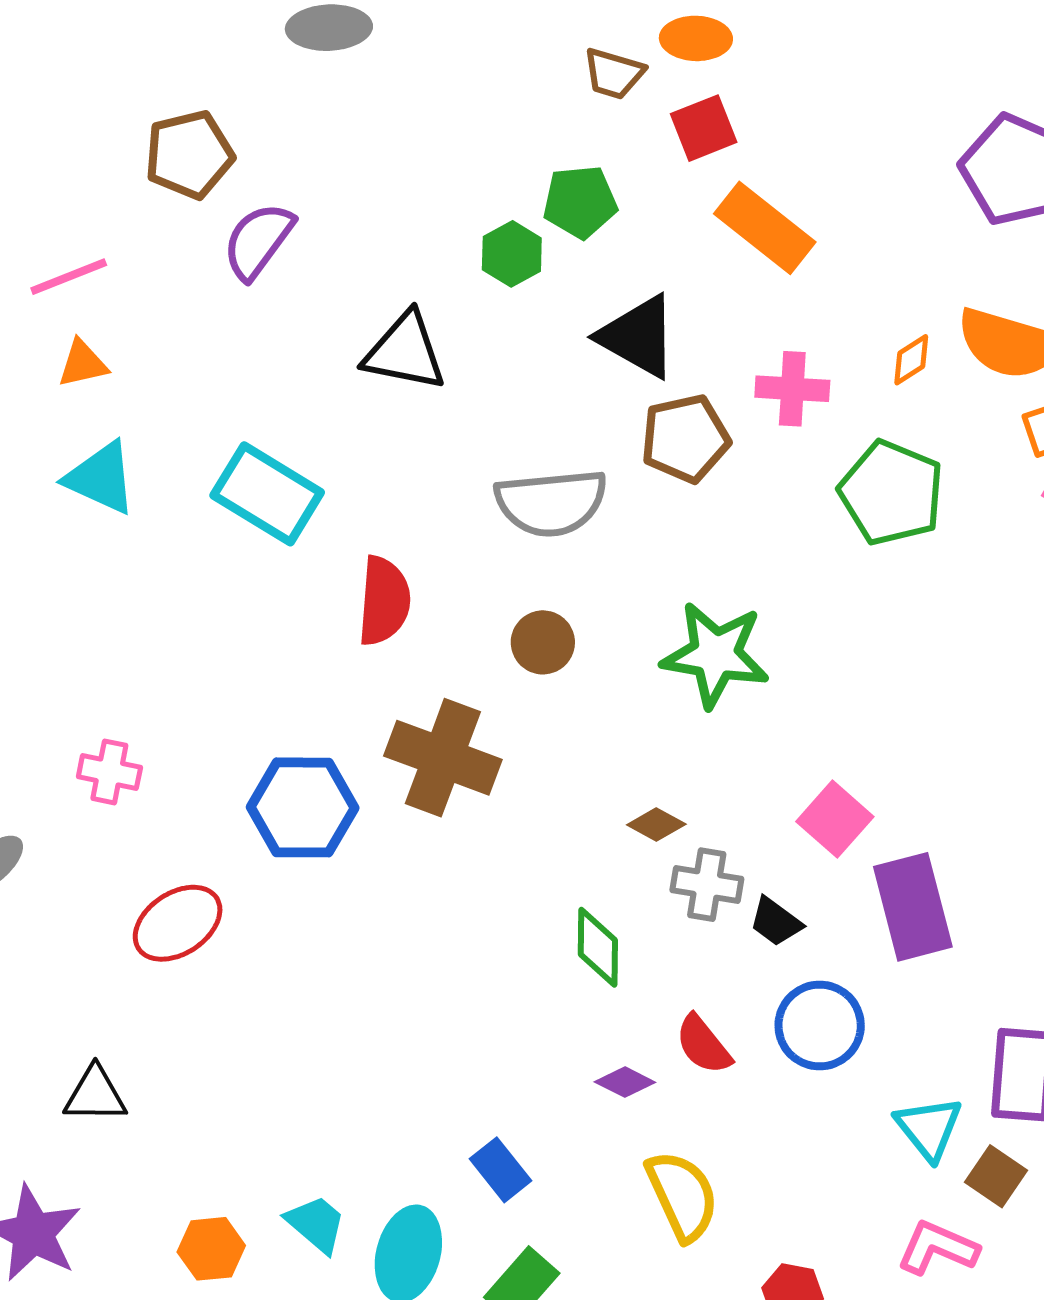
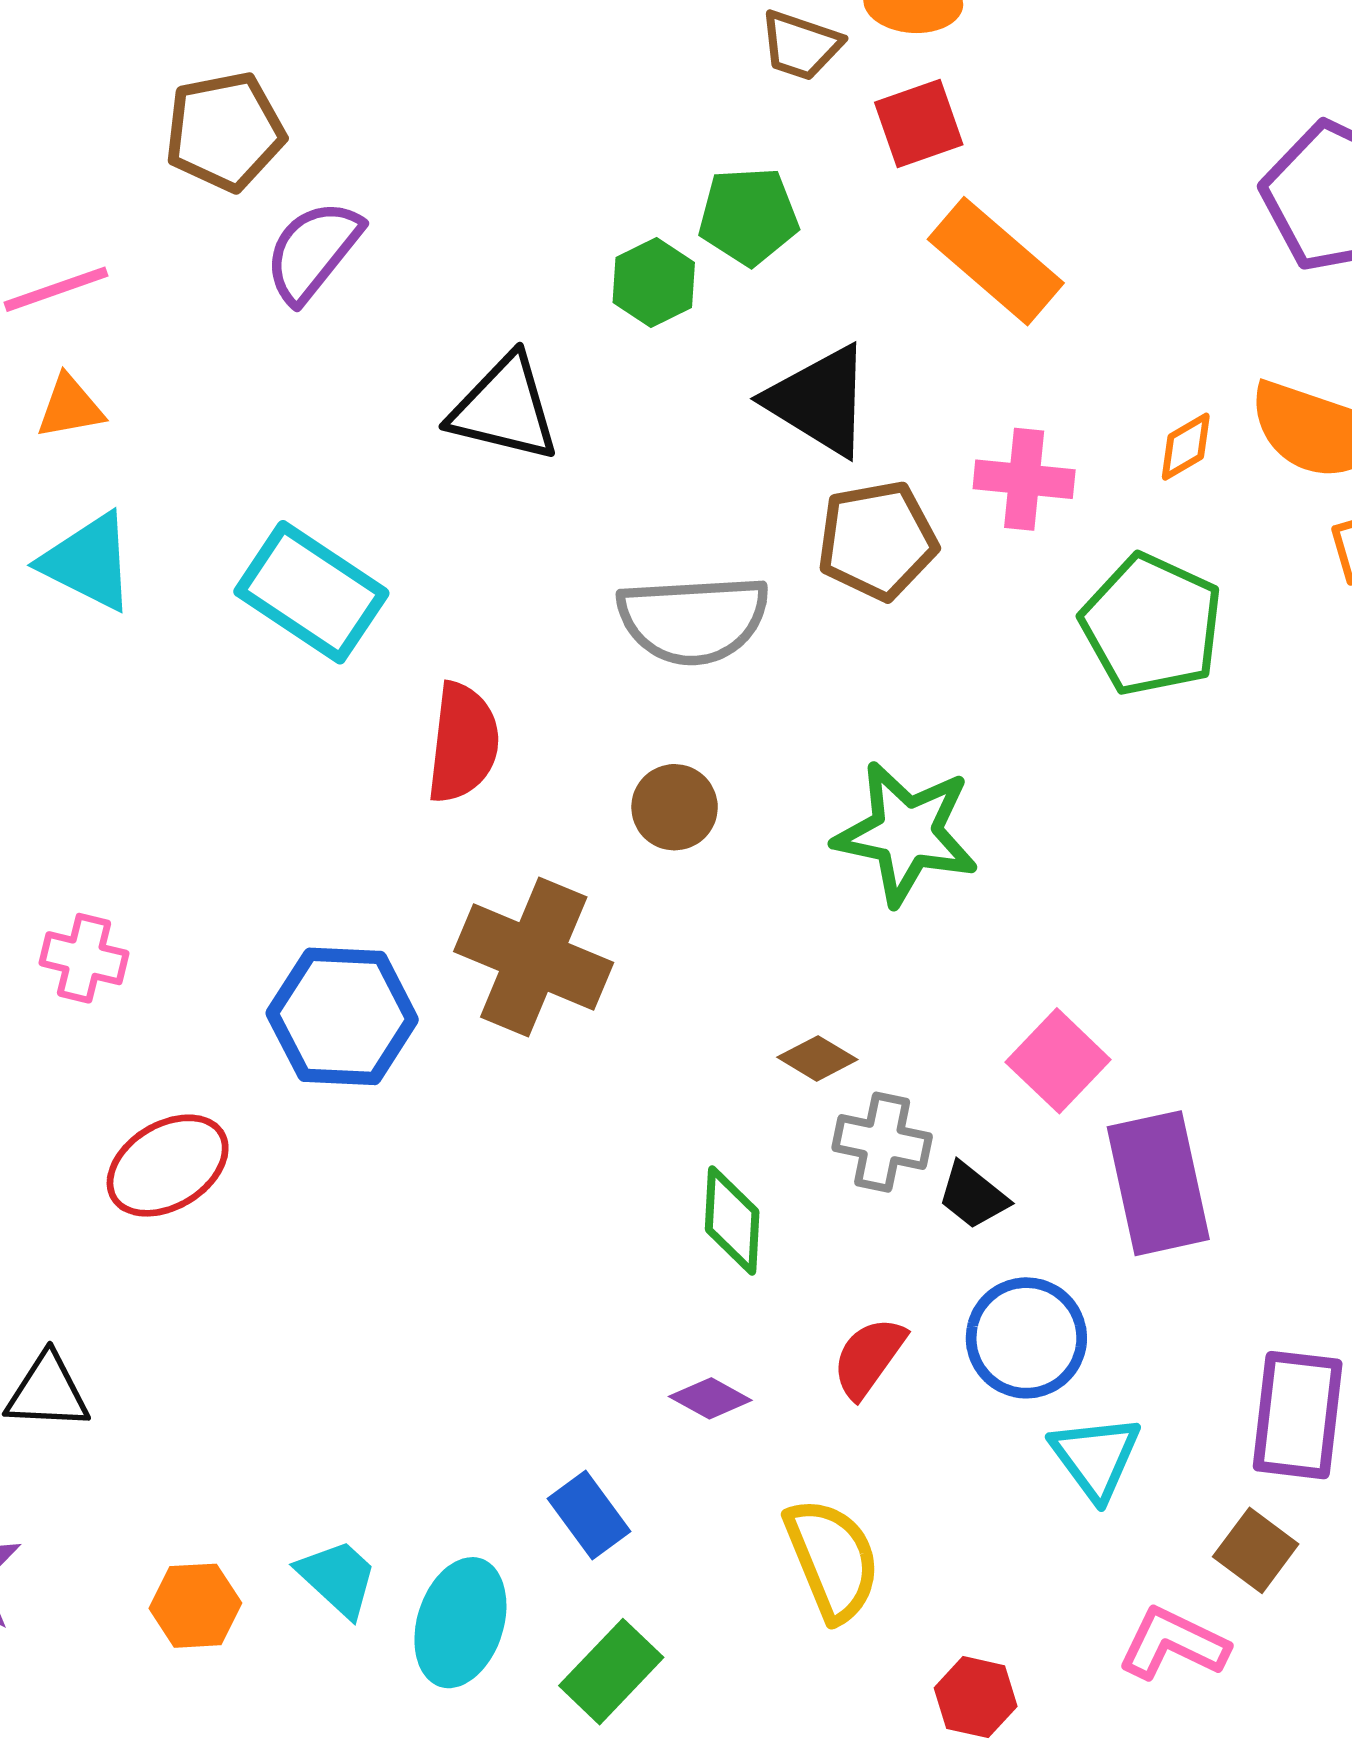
red semicircle: (703, 1045) -> (869, 1357), turned 72
purple diamond: (625, 1082) -> (710, 1398), moved
cyan triangle: (929, 1128) -> (1096, 1457), moved

